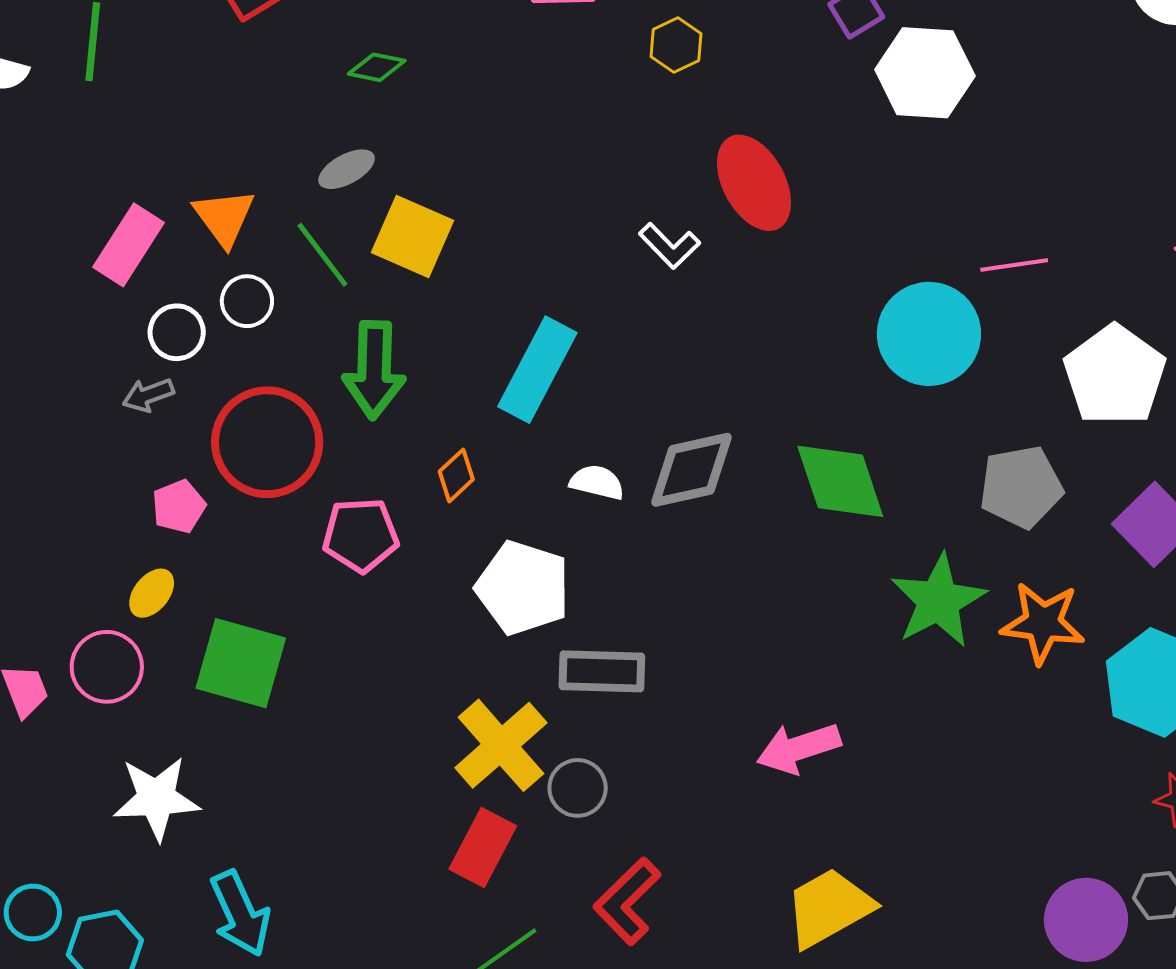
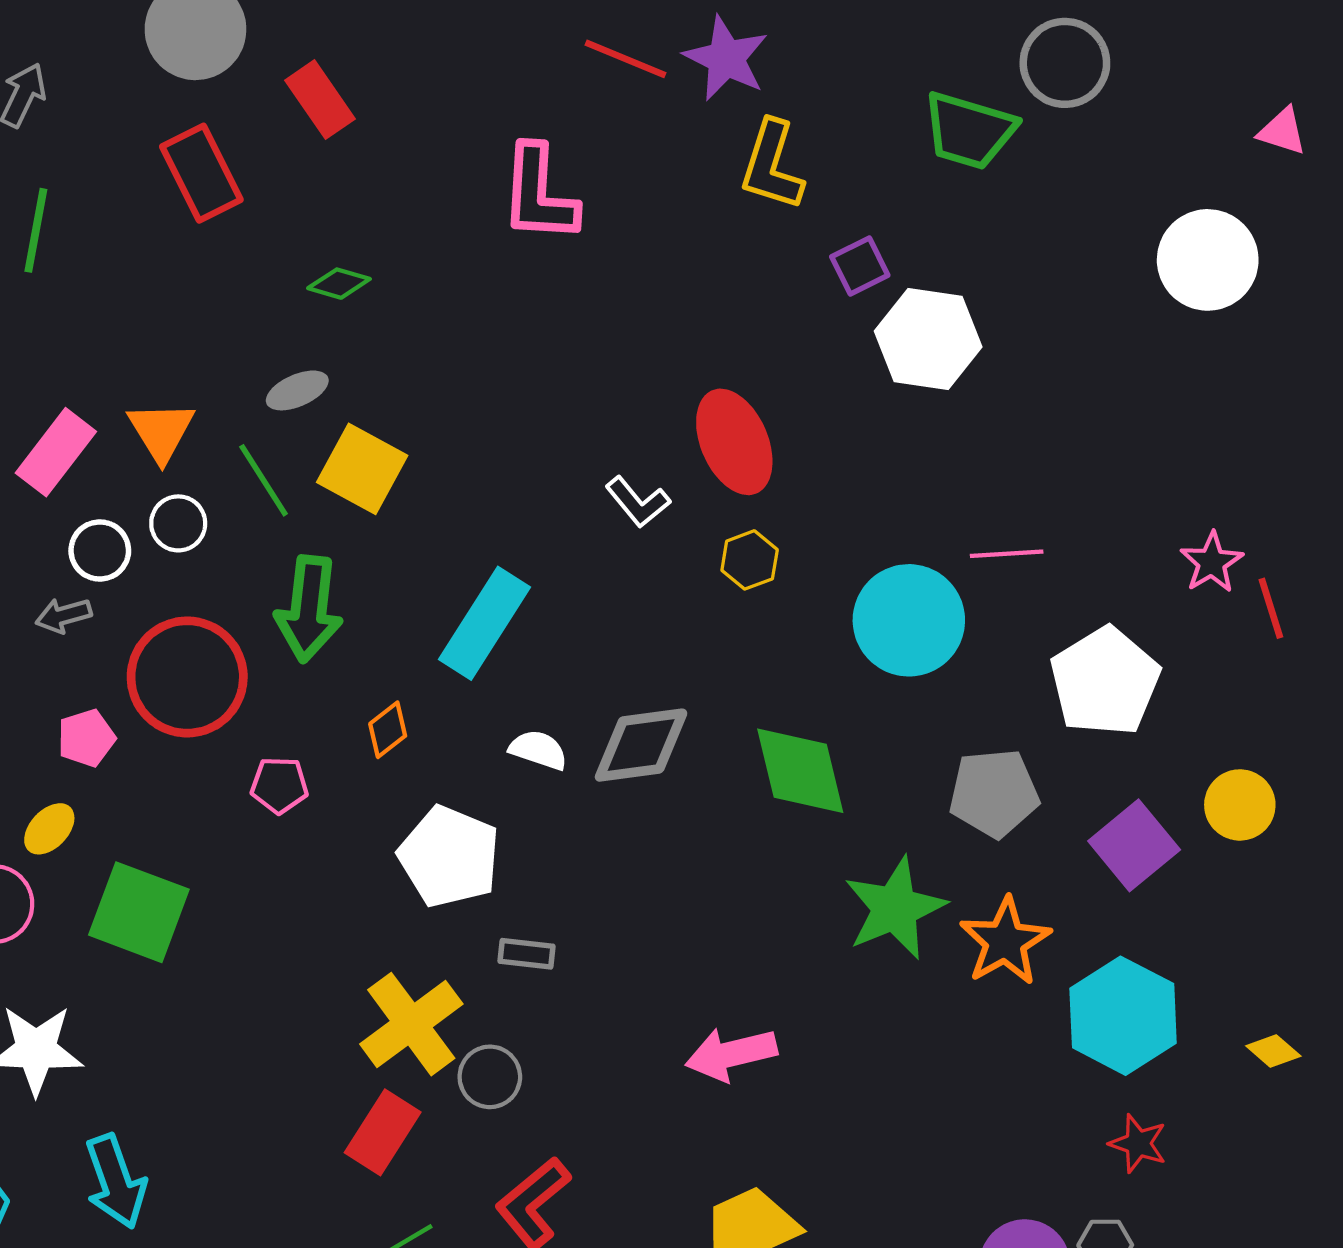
yellow hexagon: (676, 45) -> (750, 560), moved
pink pentagon: (361, 535) -> (279, 785), size x0.7
orange star: (1043, 623) -> (1005, 941), turned 30
gray rectangle: (602, 671) -> (527, 954), size x0.6

